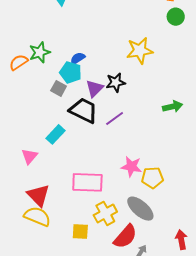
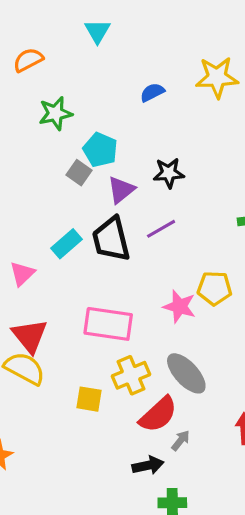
yellow star: (140, 51) -> (217, 77), moved
blue semicircle: (78, 58) -> (152, 92), moved
orange semicircle: (19, 62) -> (28, 60), moved
purple triangle: (95, 88) -> (121, 190), moved
black trapezoid: (84, 110) -> (111, 239), moved, turned -136
yellow pentagon: (152, 178) -> (215, 288), moved

